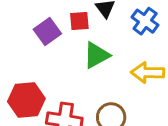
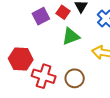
red square: (79, 21) -> (63, 12), turned 32

